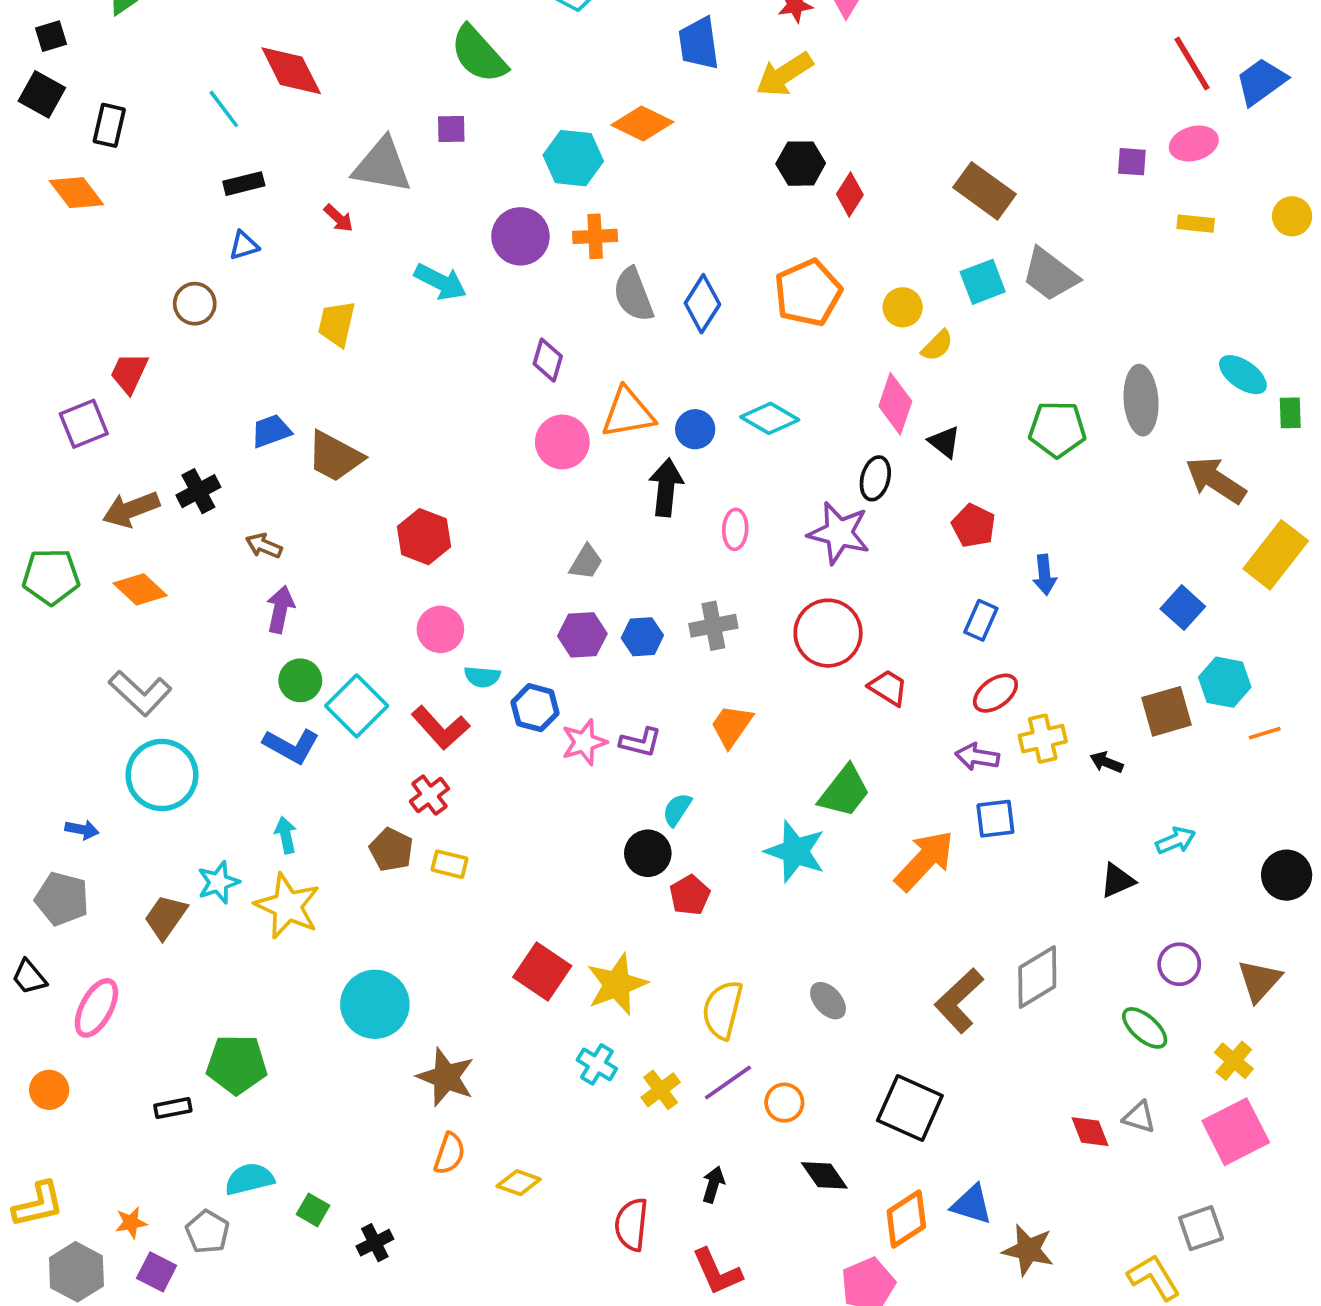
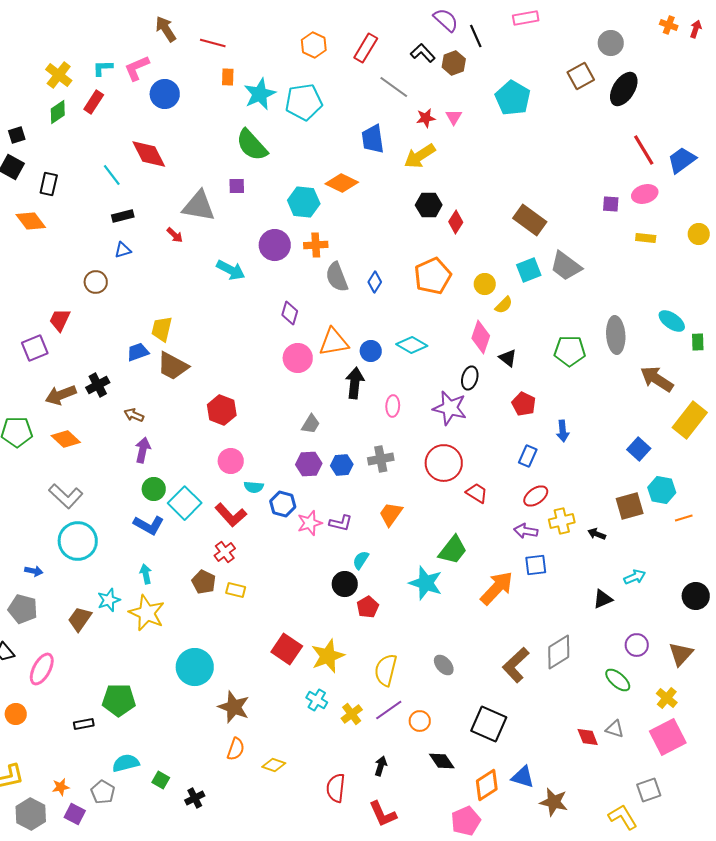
blue diamond: (702, 304) -> (375, 282), size x0.7
yellow trapezoid: (337, 324) -> (162, 329), moved

